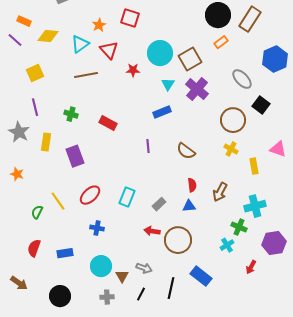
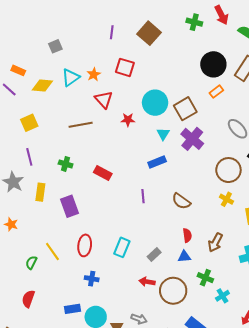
cyan triangle: (80, 44) -> (71, 77), moved
red ellipse: (90, 195) -> (85, 245), turned -40
green cross: (239, 227) -> (205, 278), moved
blue rectangle: (65, 253) -> (73, 309), moved

